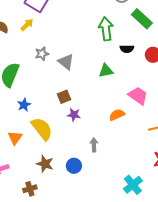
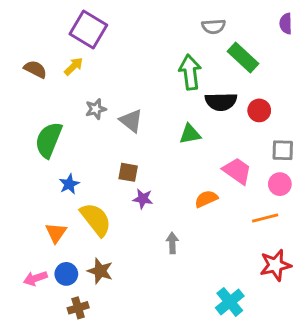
black semicircle: (127, 49) -> (221, 102), size x1.5
brown square: (64, 97) -> (128, 172), turned 32
blue circle: (74, 166) -> (66, 274), moved

